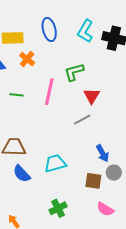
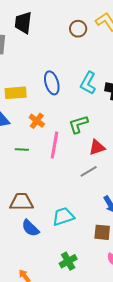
orange cross: (27, 59) -> (37, 121), moved
red triangle: (92, 96) -> (97, 147), turned 42

